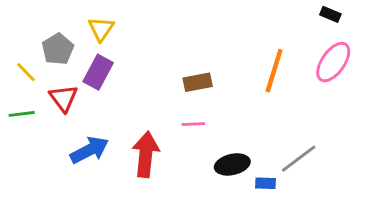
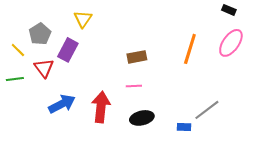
yellow triangle: (101, 29) -> (83, 19), moved
black ellipse: (232, 164) -> (142, 118), moved

